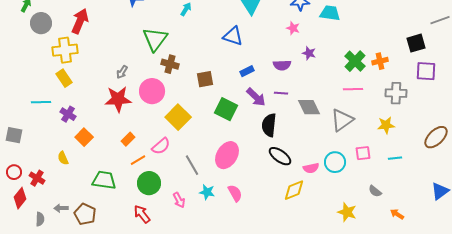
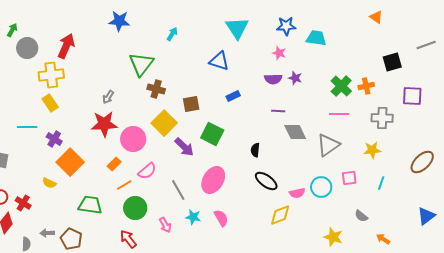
black square: (416, 43) -> (392, 62), moved
purple semicircle: (282, 65) -> (273, 79), moved
pink circle: (152, 91) -> (133, 139), moved
purple line: (281, 93) -> (278, 111), moved
purple arrow: (256, 97) -> (184, 147), moved
yellow square: (178, 117) -> (164, 123), moved
black semicircle: (269, 125) -> (255, 150), size x0.6
orange square: (84, 137) -> (70, 162), size x1.5
yellow semicircle: (63, 158) -> (49, 183), turned -40
cyan line: (395, 158) -> (381, 183), turned -64

